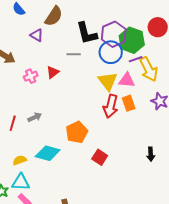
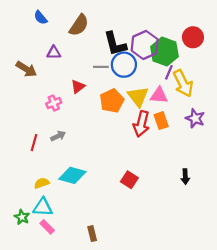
purple triangle: (37, 35) -> (54, 53), moved, turned -32
blue circle: (111, 52) -> (124, 65), moved
purple line: (136, 59) -> (169, 72), turned -48
pink cross: (31, 76) -> (54, 103), moved
orange pentagon: (77, 132) -> (112, 101), moved

